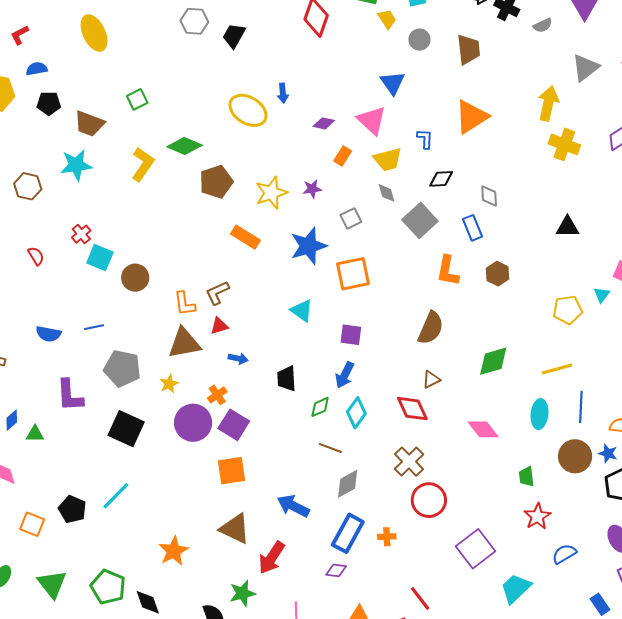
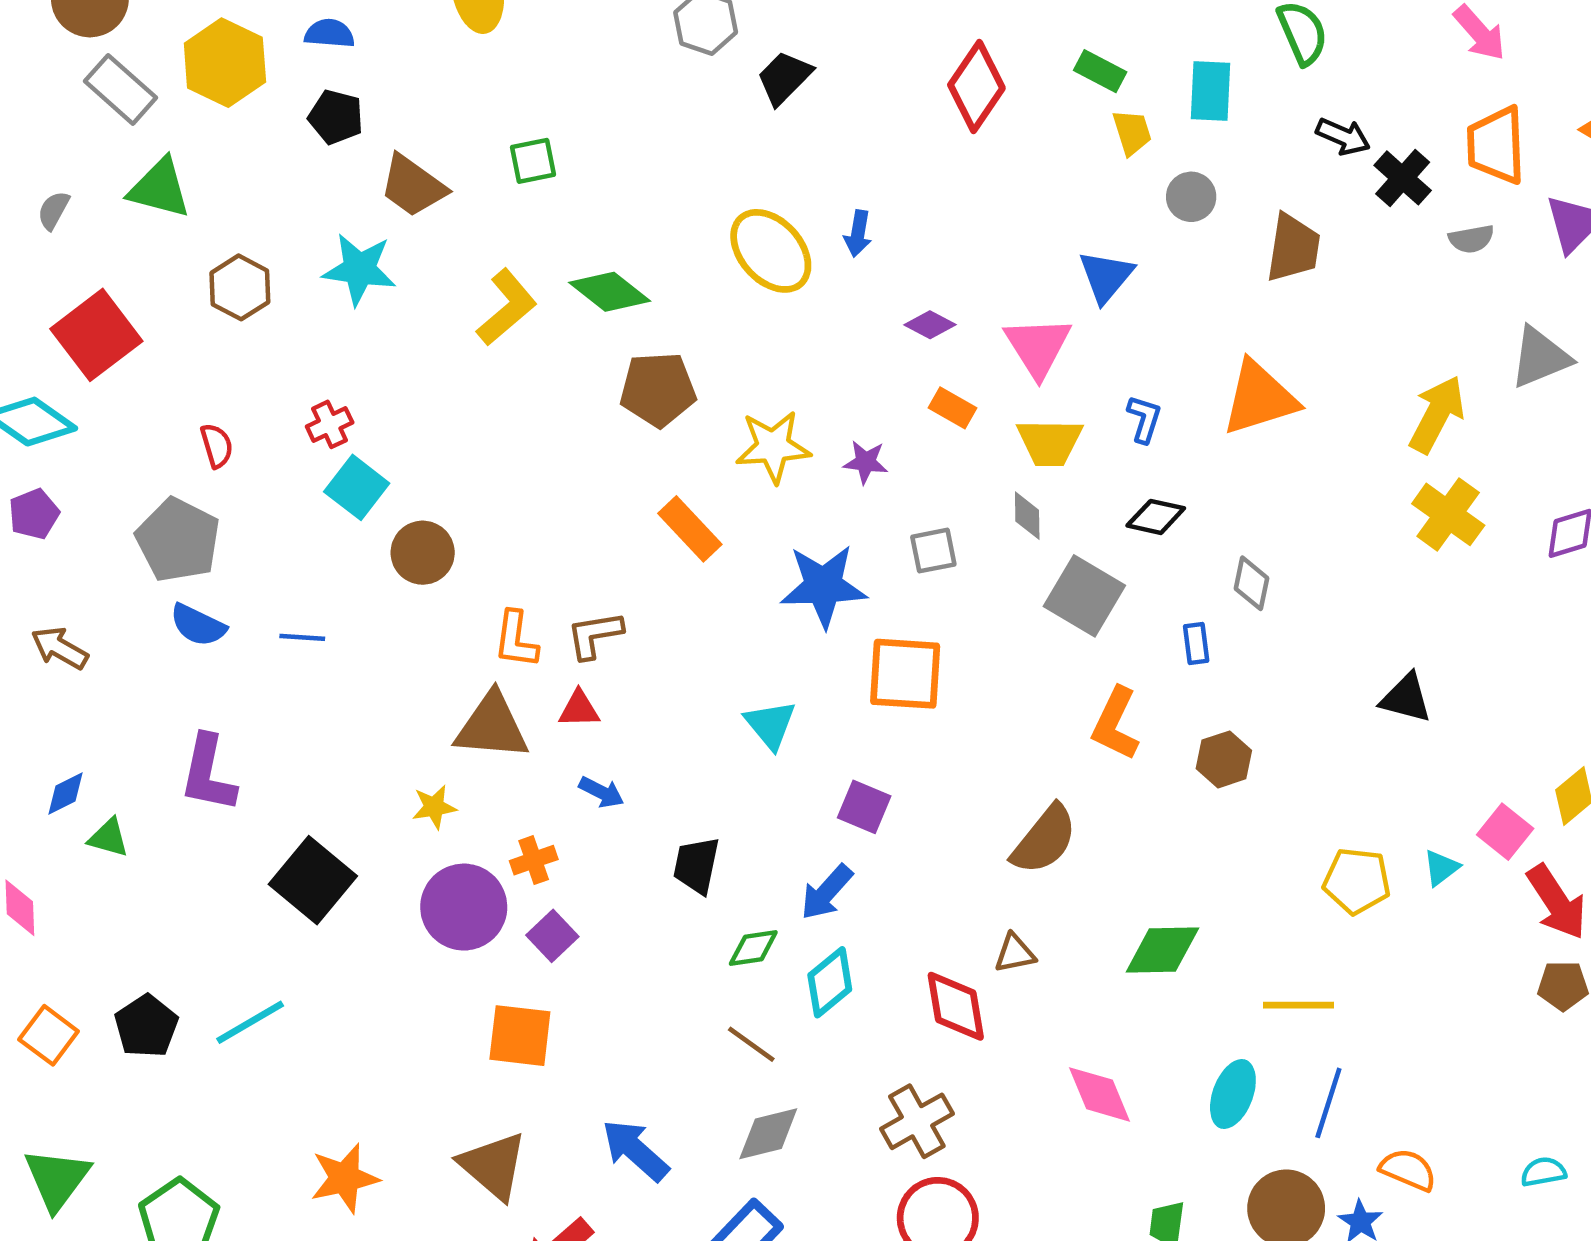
orange rectangle: (343, 156) -> (952, 408), turned 72
gray square: (420, 220) -> (1084, 596), turned -32
blue rectangle: (473, 228) -> (1196, 644), size x0.7
gray pentagon: (122, 368) -> (178, 540), moved
purple square: (234, 425) -> (552, 936), size x0.7

